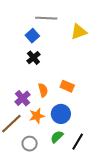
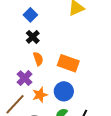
orange rectangle: (67, 86) -> (68, 63), size x1.5
orange semicircle: (43, 90) -> (38, 59), moved

